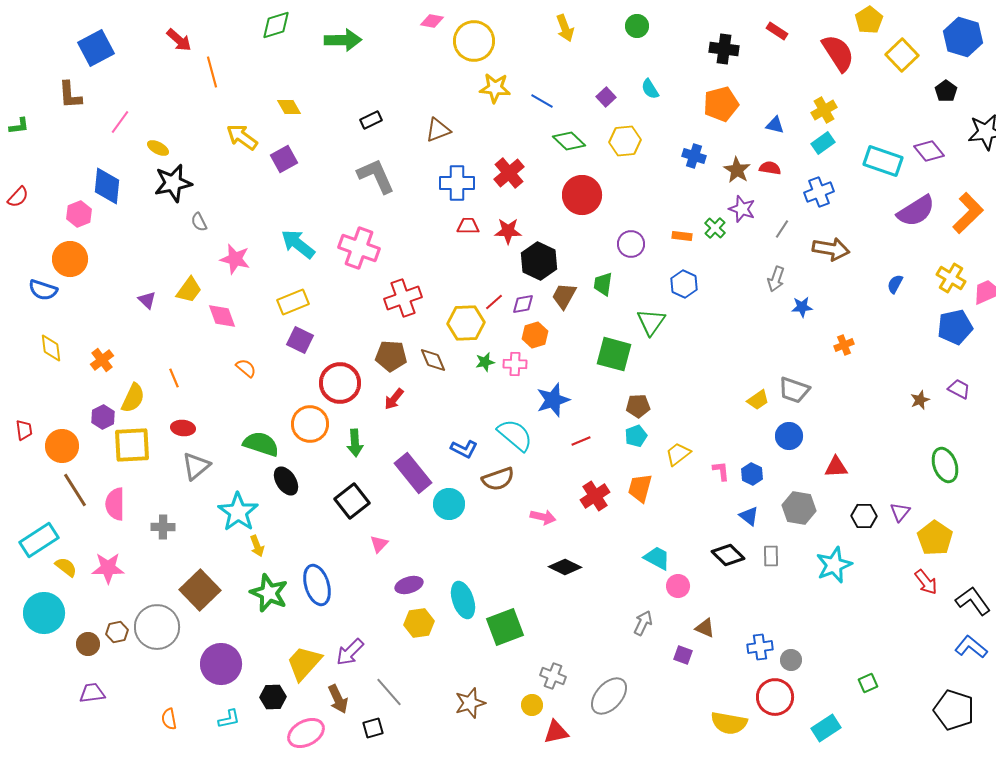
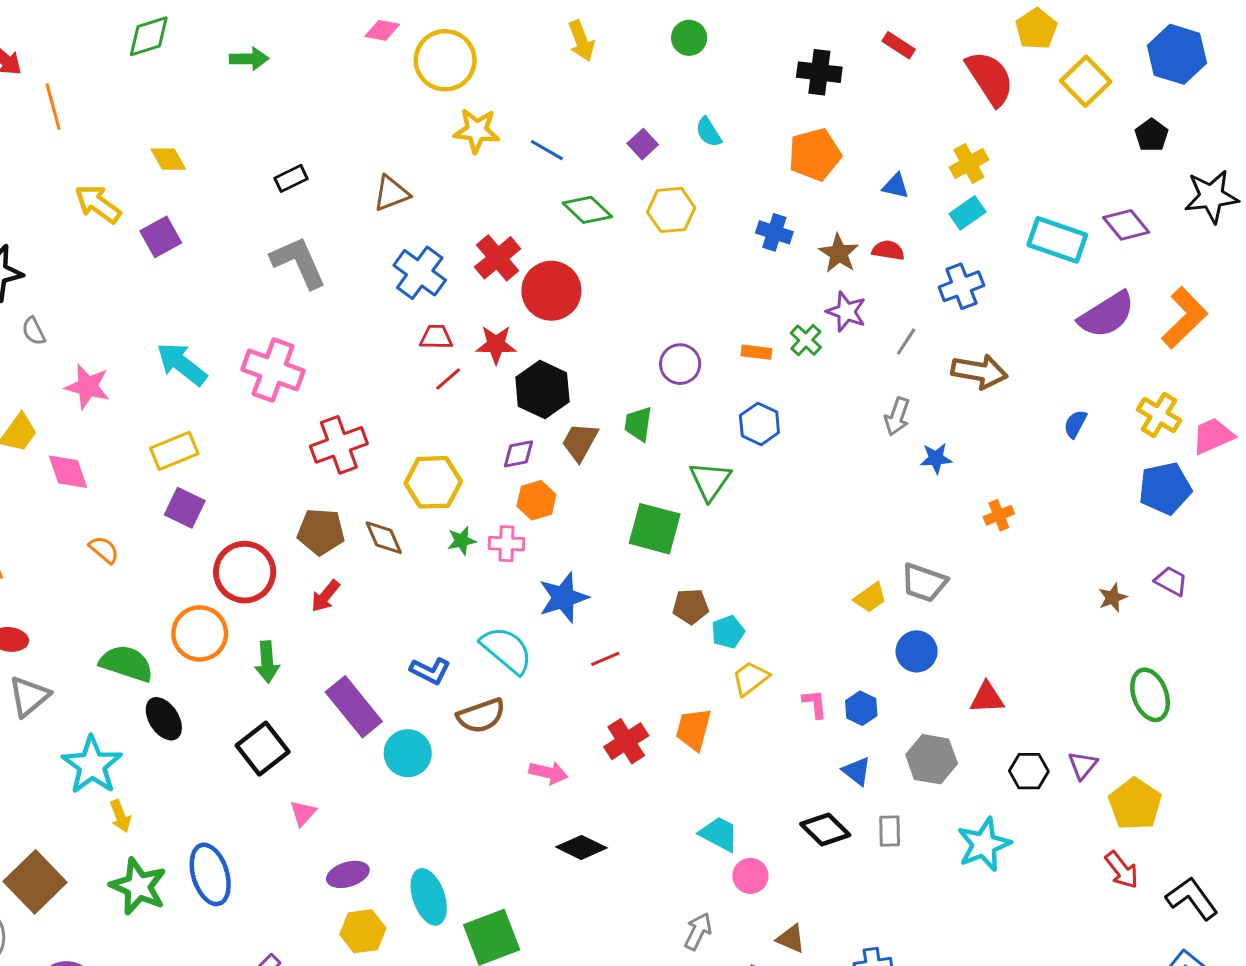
green arrow: (343, 40) -> (249, 59), size x0.7
blue cross: (457, 183) -> (420, 273), turned 36
red circle: (582, 195) -> (551, 291), moved
red line: (494, 302) -> (448, 379), moved
cyan pentagon: (636, 436) -> (728, 632), moved

